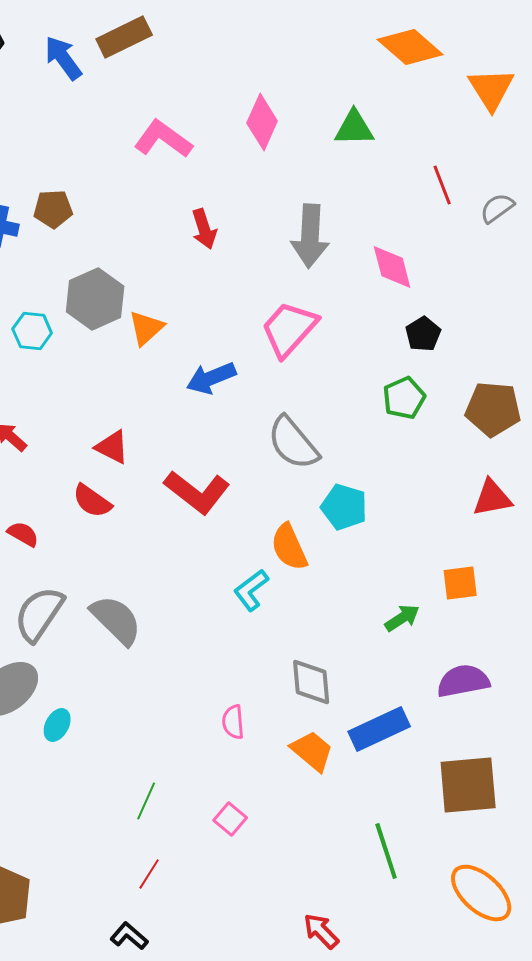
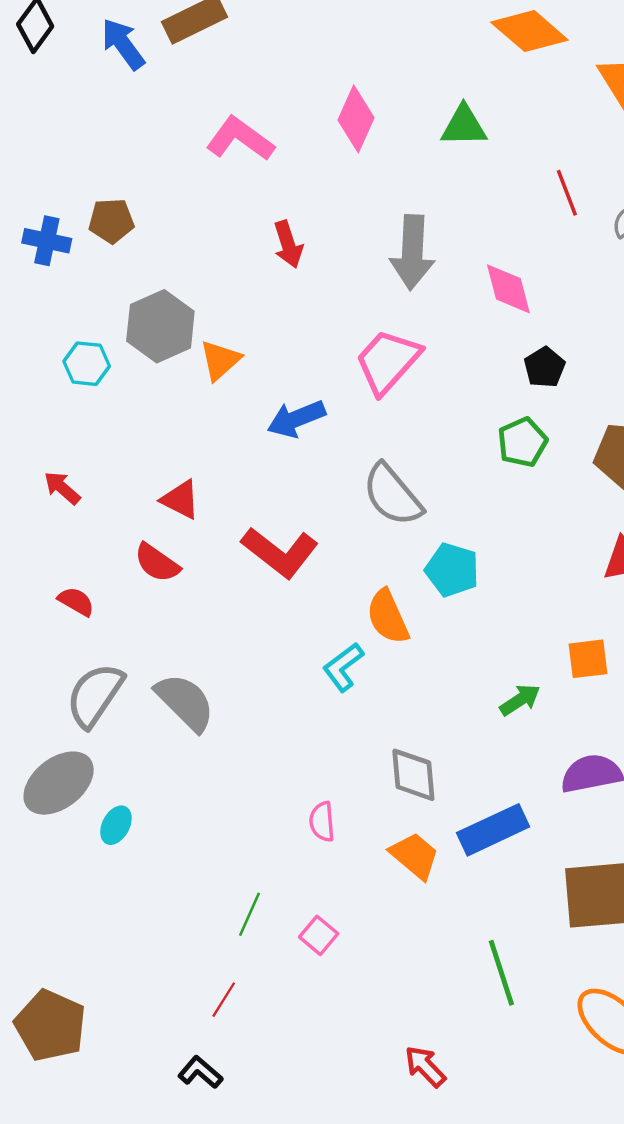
green line: (146, 801) -> (249, 914), moved

